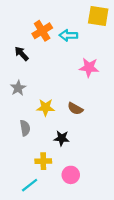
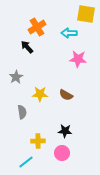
cyan arrow: (68, 35) -> (69, 33), moved
black arrow: (22, 54) -> (27, 47), moved
black star: (62, 138) -> (65, 131), moved

